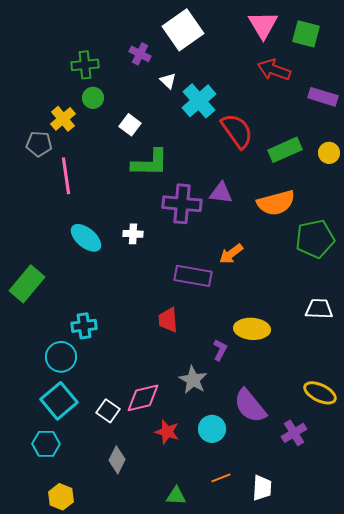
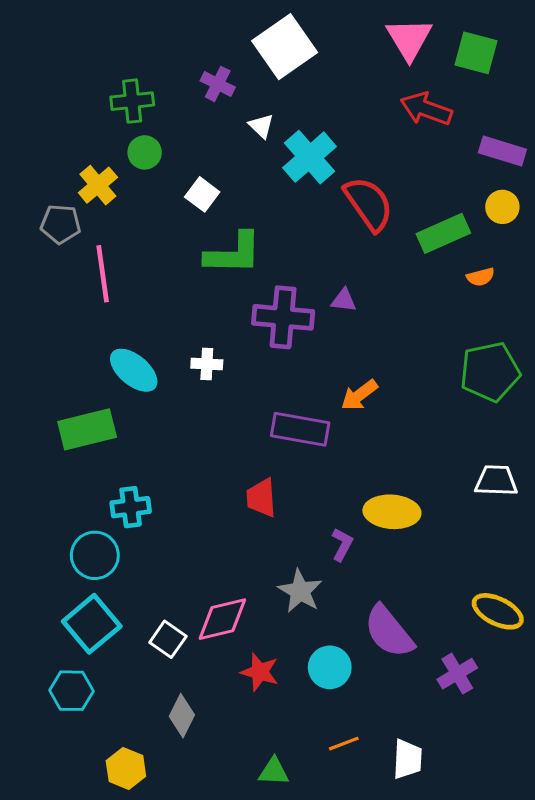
yellow circle: (329, 153) -> (502, 207), moved
purple triangle: (221, 193) -> (344, 300), size x0.7
orange semicircle: (276, 203) -> (481, 277), moved, size x0.5
green rectangle: (27, 284) -> (87, 429), moved, turned 36
yellow hexagon: (61, 497) -> (126, 768), moved

